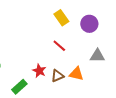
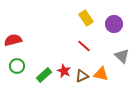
gray triangle: (97, 56) -> (122, 56), turned 42
green rectangle: (19, 87) -> (44, 75), moved

